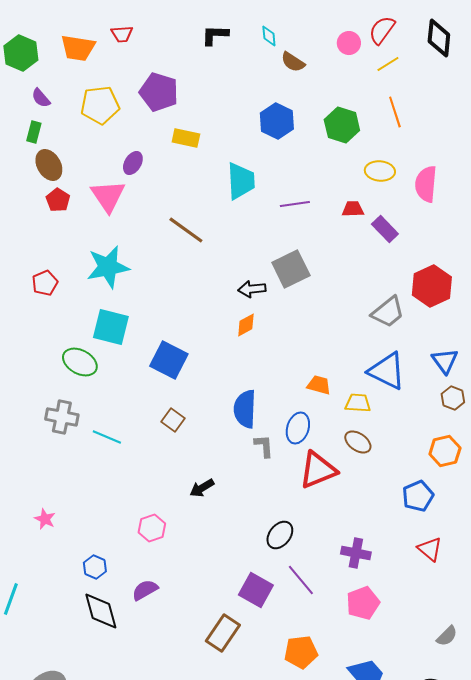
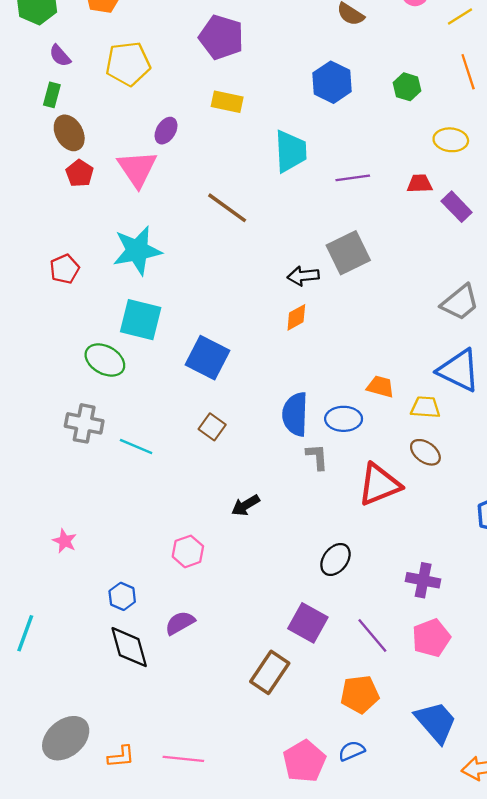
purple pentagon: (159, 92) -> (221, 37), moved
green hexagon: (342, 125) -> (407, 87), size x0.7
blue ellipse: (298, 428) -> (344, 419), moved, turned 72
purple line: (301, 580) -> (372, 636), moved

